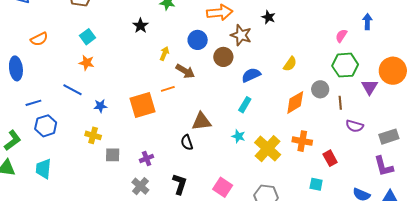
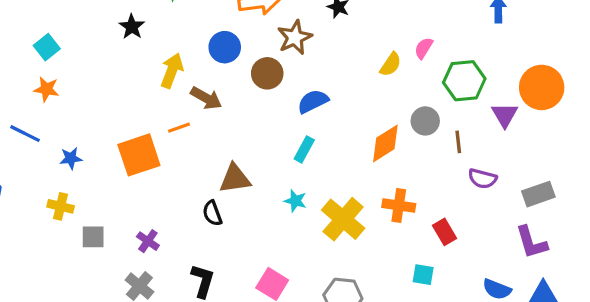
brown star: (241, 35) -> (295, 37), turned 30
pink semicircle: (341, 36) -> (424, 48), moved
yellow arrow: (164, 54) -> (172, 71), size x1.5
yellow semicircle: (290, 64) -> (391, 64), moved
purple cross: (147, 158) -> (148, 241), turned -32

